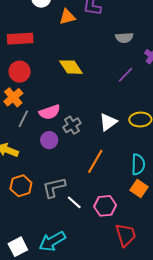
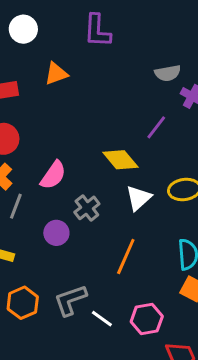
orange triangle: (67, 17) -> (56, 74), moved
gray semicircle: (124, 38) -> (168, 73), moved
yellow diamond: (71, 67) -> (120, 160), moved
pink semicircle: (50, 112) -> (53, 175), moved, turned -30

